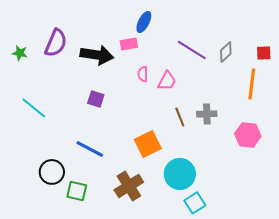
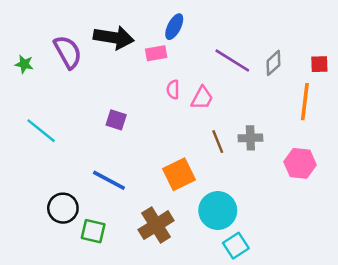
purple semicircle: (56, 43) -> (68, 52), turned -52
black arrow: (97, 55) -> (114, 38), moved

